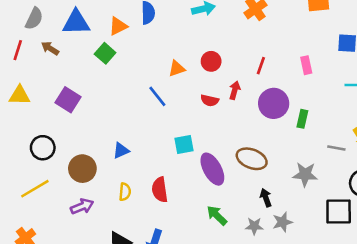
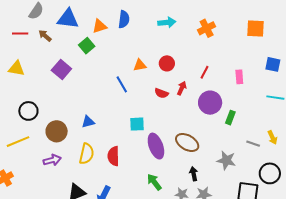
red line: (18, 50) -> (20, 34), turned 63
purple square: (68, 100) -> (61, 69), moved
yellow semicircle: (125, 192) -> (87, 154), size x1.5

